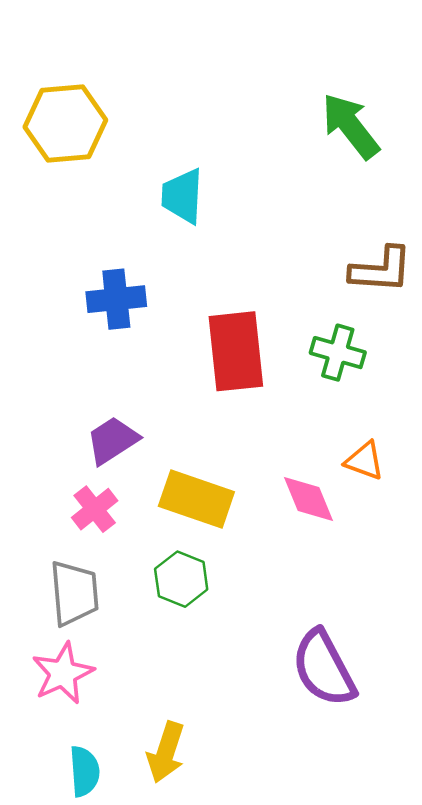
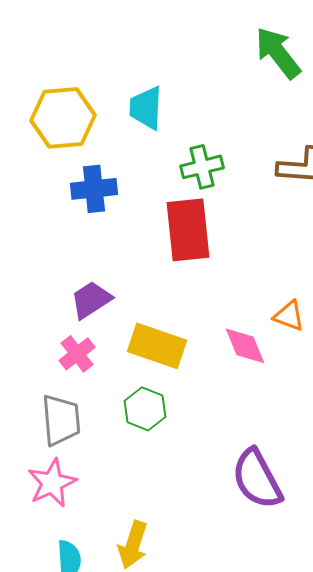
yellow hexagon: (65, 123) -> (63, 118), moved
green cross: (338, 353) -> (202, 167), moved, turned -30

